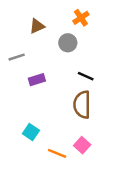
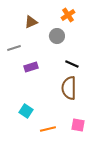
pink square: (82, 145) -> (78, 125), moved, turned -32
orange line: (57, 153) -> (48, 129), turned -35

